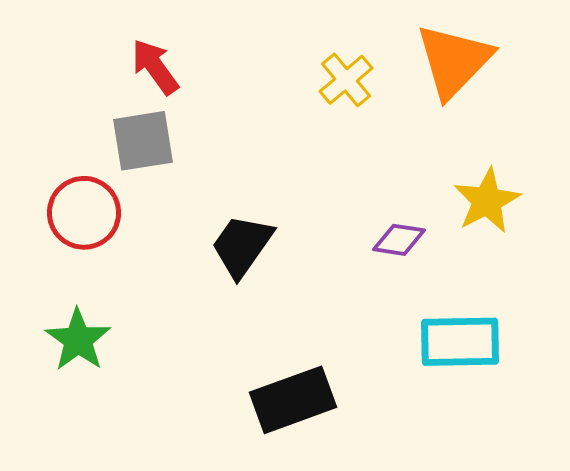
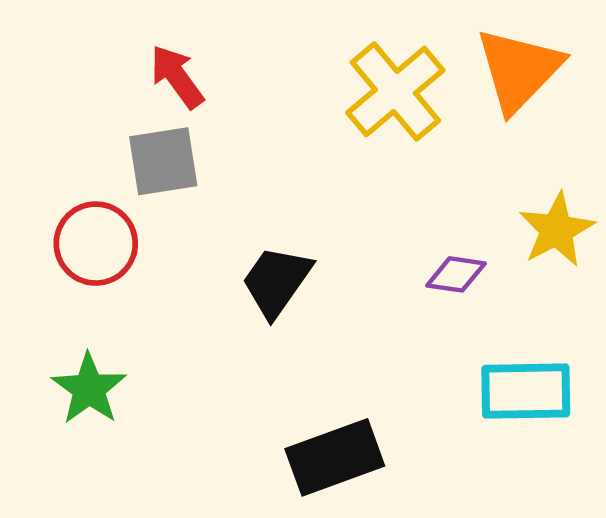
yellow cross: (346, 80) -> (395, 91), size x1.6

